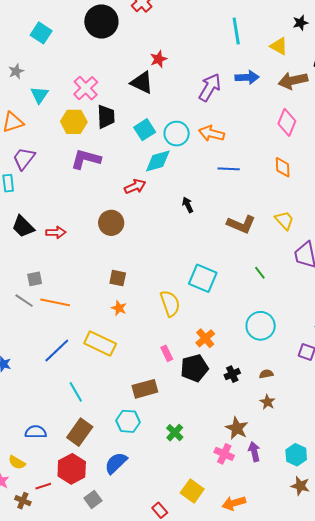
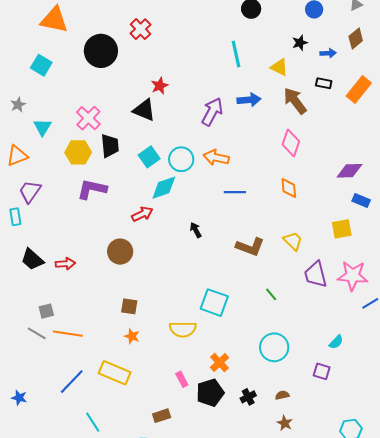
brown arrow: (293, 81) -> (295, 101), turned 68
yellow semicircle: (170, 303) -> (183, 329), turned 112
brown rectangle: (145, 389) -> (162, 416), size x0.7

